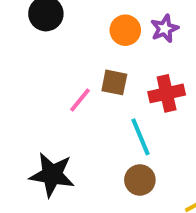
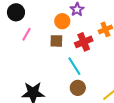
orange circle: (125, 30) -> (62, 21), moved
pink line: (80, 100) -> (26, 34), moved

